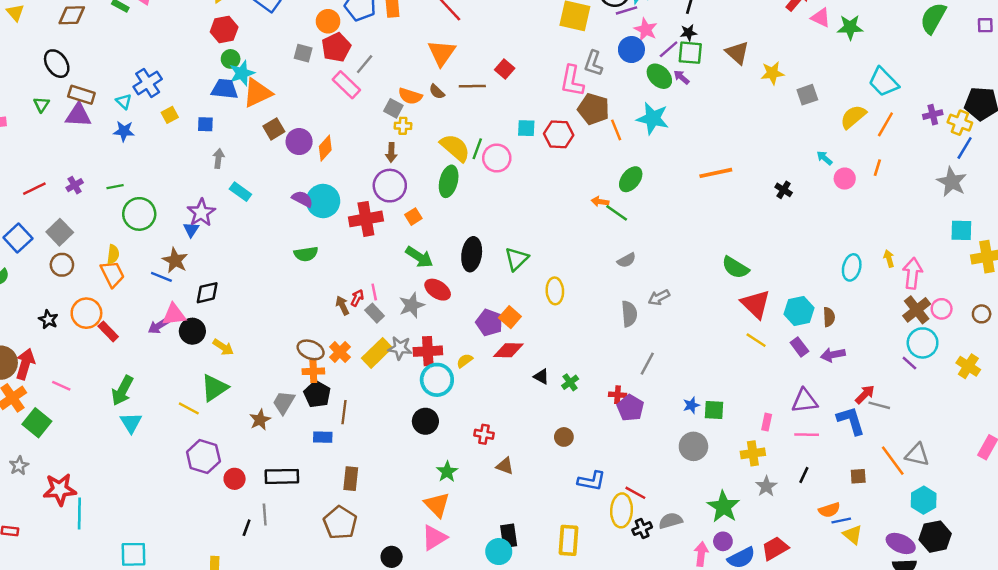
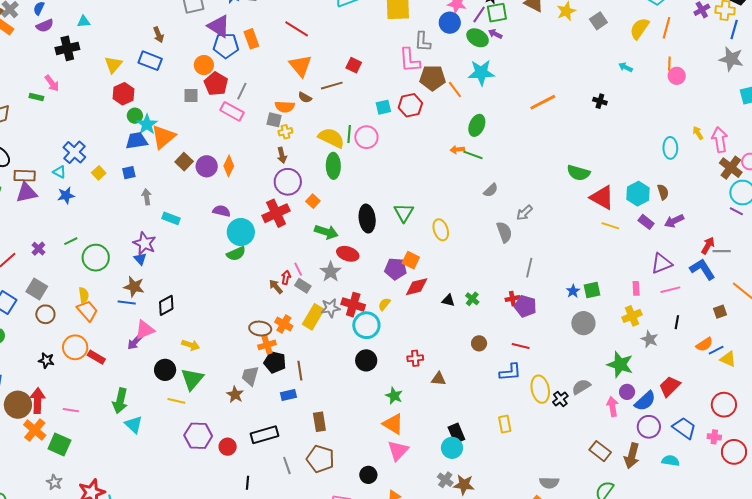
pink circle: (845, 179) -> (677, 76), moved
cyan circle: (323, 201) -> (241, 232), moved
black circle: (192, 331) -> (165, 370), moved
red cross: (428, 351) -> (353, 305), turned 35
red line: (635, 493) -> (521, 346), moved
gray line: (265, 514) -> (287, 465), moved
yellow rectangle: (569, 540) -> (505, 424), size x0.7

